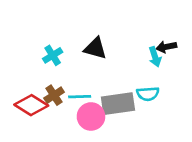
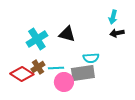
cyan cross: (53, 55) -> (37, 39), size x1.5
cyan arrow: (155, 57) -> (113, 17), moved, turned 32
cyan semicircle: (148, 94) -> (91, 58), moved

